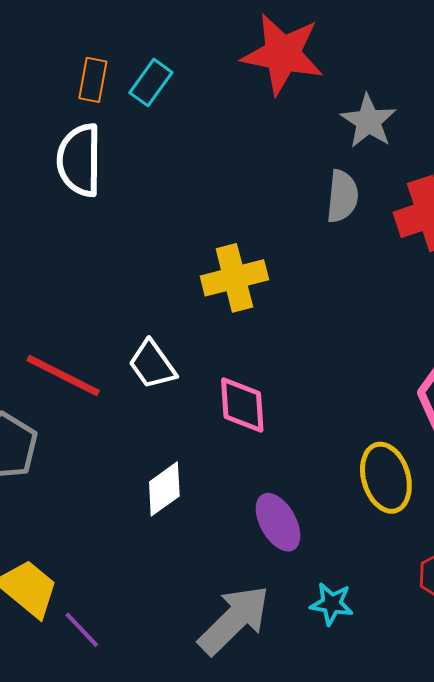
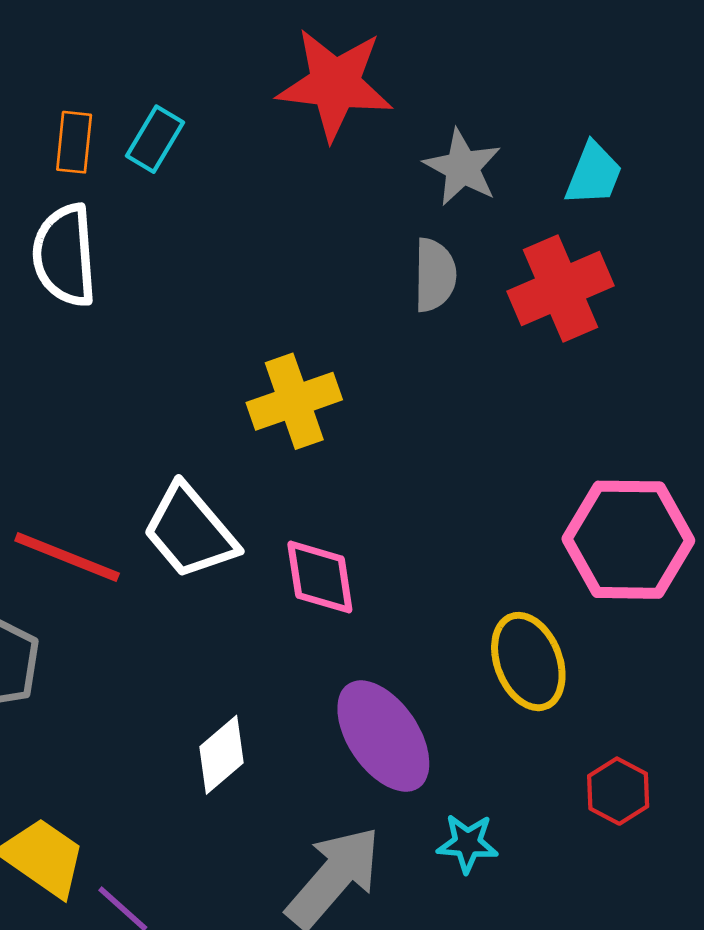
white trapezoid: (152, 365) -> (190, 531), size x1.4
white diamond: (164, 489) -> (221, 755), moved
purple ellipse: (278, 522) -> (383, 736), size x1.4

